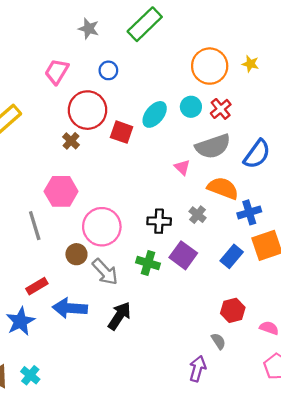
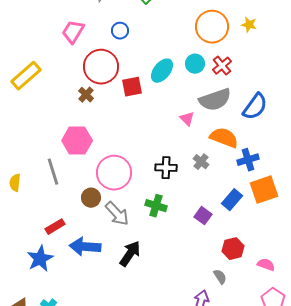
red square: (122, 132) -> (132, 87), turned -30
purple square: (183, 255) -> (203, 216), moved, size x0.7

